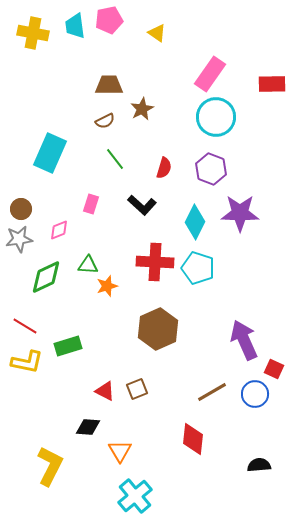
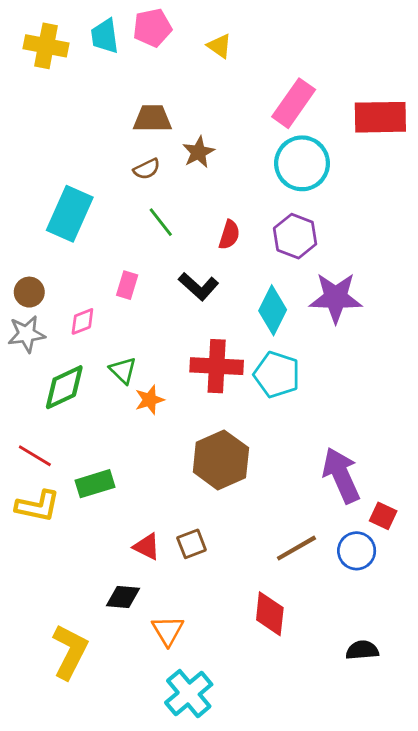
red rectangle: (272, 84) -> (380, 117), size x1.4
green triangle: (88, 265) -> (123, 370), turned 40

